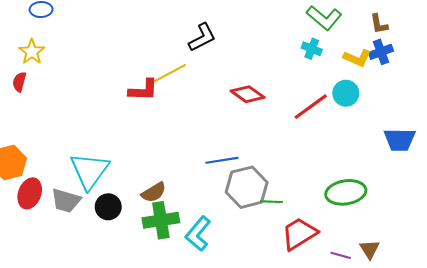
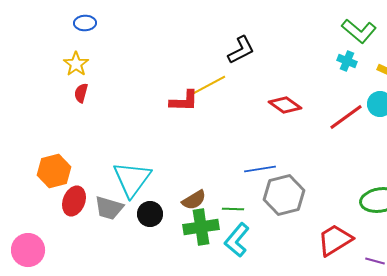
red semicircle: (19, 82) -> (81, 93), moved
green line: (271, 202) -> (233, 209), moved

